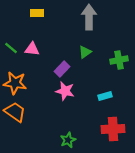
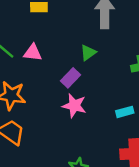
green triangle: (85, 52) -> (88, 53), moved

